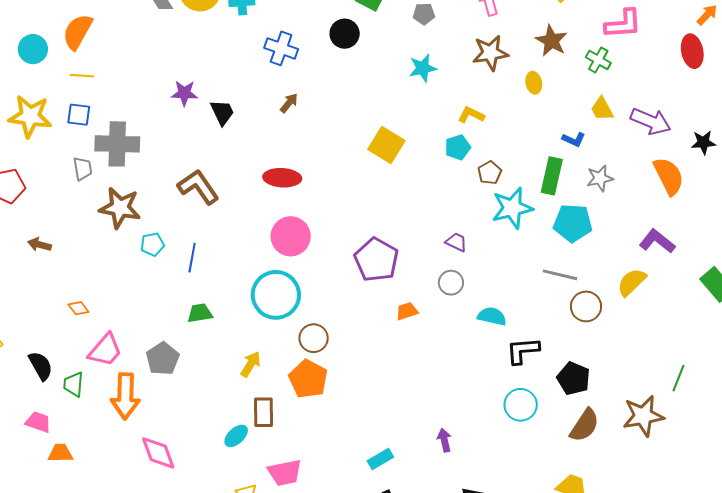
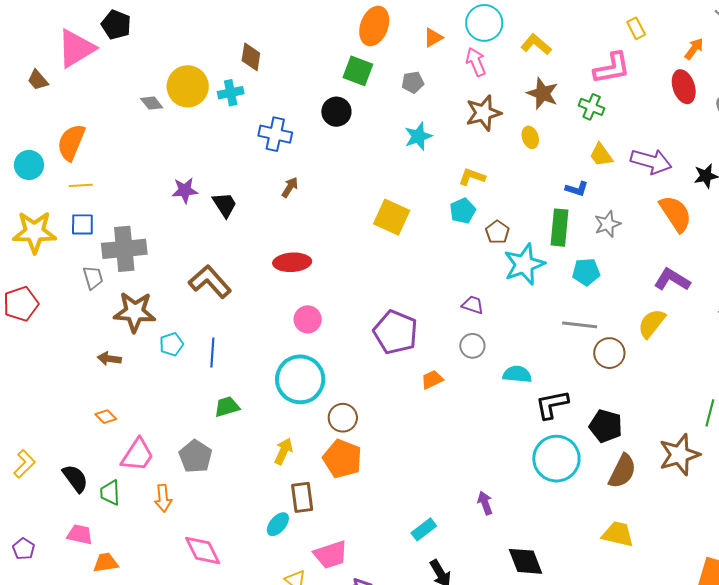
cyan pentagon: (573, 223) -> (586, 272), size x0.7
pink circle: (291, 236) -> (308, 319), size x0.7
brown arrow: (39, 245) -> (109, 359), moved
orange arrow: (125, 396) -> (163, 498), size x0.6
cyan circle: (521, 405) -> (556, 459), size x1.4

